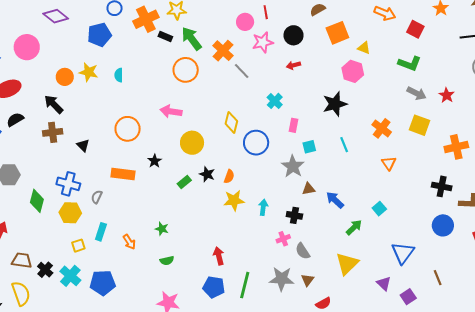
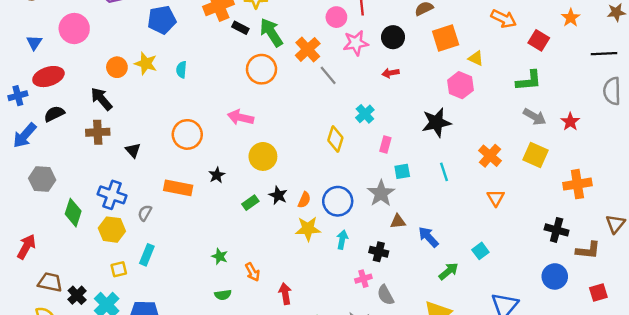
green L-shape: (409, 63) -> (529, 81), turned -30
yellow diamond: (231, 122) -> (335, 139), moved
blue circle: (256, 143) -> (338, 201), moved
orange arrow: (129, 242) -> (253, 272), moved

